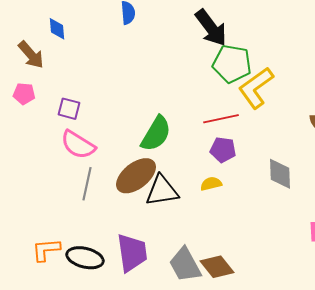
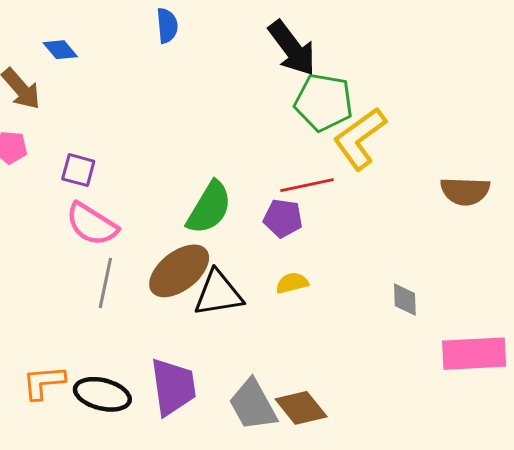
blue diamond: (57, 29) -> (60, 50), turned -35
purple pentagon: (223, 150) -> (283, 218), moved
gray diamond: (280, 174) -> (405, 300), moved, size x0.7

